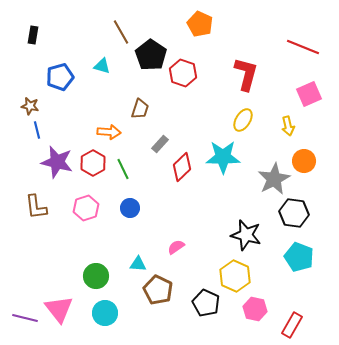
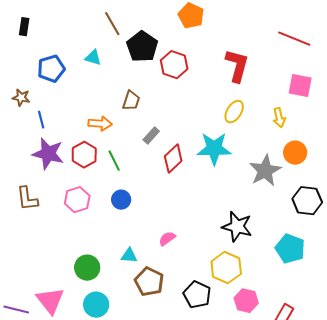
pink square: (309, 94) -> (300, 86), turned 35
blue line: (37, 130) -> (41, 120), moved
black hexagon: (294, 213) -> (307, 201), moved

